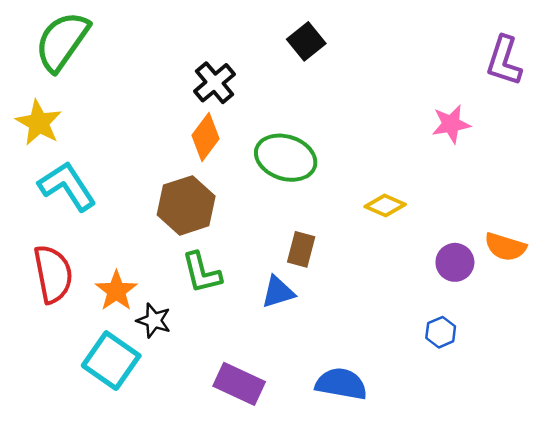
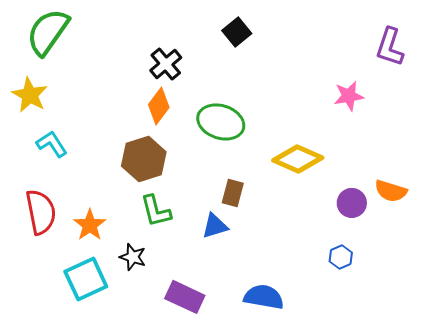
cyan L-shape: (67, 186) -> (52, 144), size x0.7
yellow diamond: (385, 205) -> (298, 159), size x1.6
black star: (154, 321) -> (133, 257), moved
cyan square: (111, 361) -> (86, 279), turned 30

